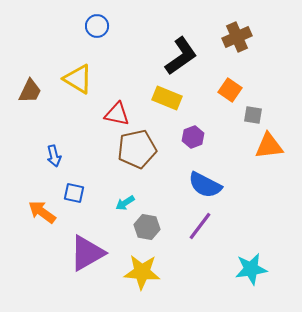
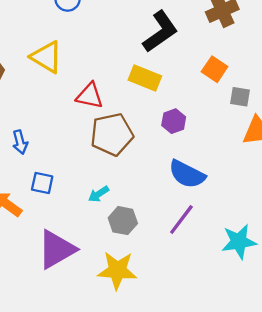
cyan star: (251, 269) -> (239, 242), moved

